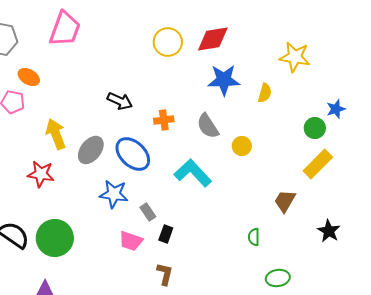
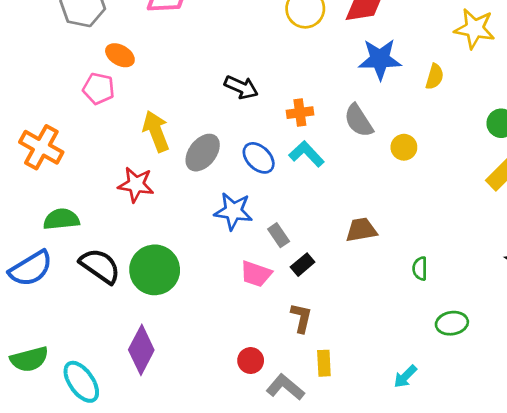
blue ellipse: (133, 154) -> (259, 158), size x0.7
cyan L-shape: (193, 173) -> (307, 154), moved, size x0.7
brown trapezoid: (285, 201) -> (361, 230), moved, turned 50
black rectangle: (166, 234) -> (303, 265), turned 30

